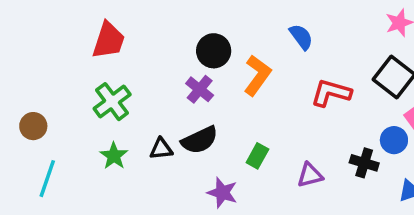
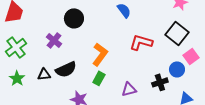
orange L-shape: (257, 75) -> (100, 54), moved
purple cross: (200, 89) -> (54, 40), moved
black cross: (364, 163) -> (160, 82), turned -35

